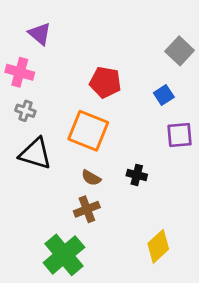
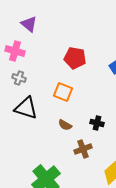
orange square: (88, 131) -> (63, 92), size x0.7
brown cross: (87, 209) -> (83, 149), moved

